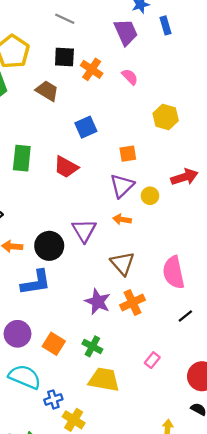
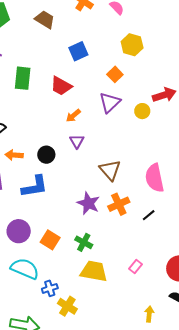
yellow hexagon: (166, 117) -> (132, 45), moved
orange square: (128, 154) -> (115, 74), turned -35
yellow circle: (150, 196) -> (142, 111), moved
orange arrow: (122, 219) -> (73, 116), moved, turned -49
purple triangle: (84, 231) -> (77, 141), size x0.7
black circle: (49, 246) -> (46, 155), size x0.7
black line: (185, 316) -> (149, 215), moved
pink rectangle: (152, 360) -> (136, 266), moved

